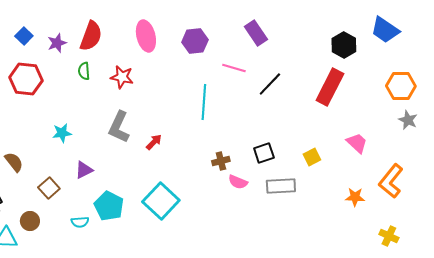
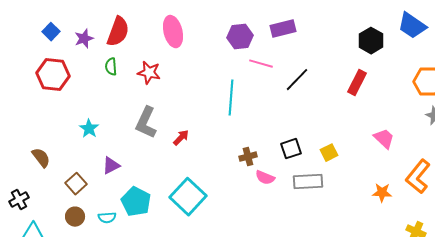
purple rectangle: (256, 33) -> (283, 29), turned -70
purple hexagon: (195, 41) -> (240, 37), moved
red rectangle: (330, 87) -> (357, 83), size x0.7
cyan star: (62, 133) -> (89, 129), turned -30
yellow square: (312, 157) -> (329, 153), moved
brown circle: (30, 221) -> (75, 217), moved

